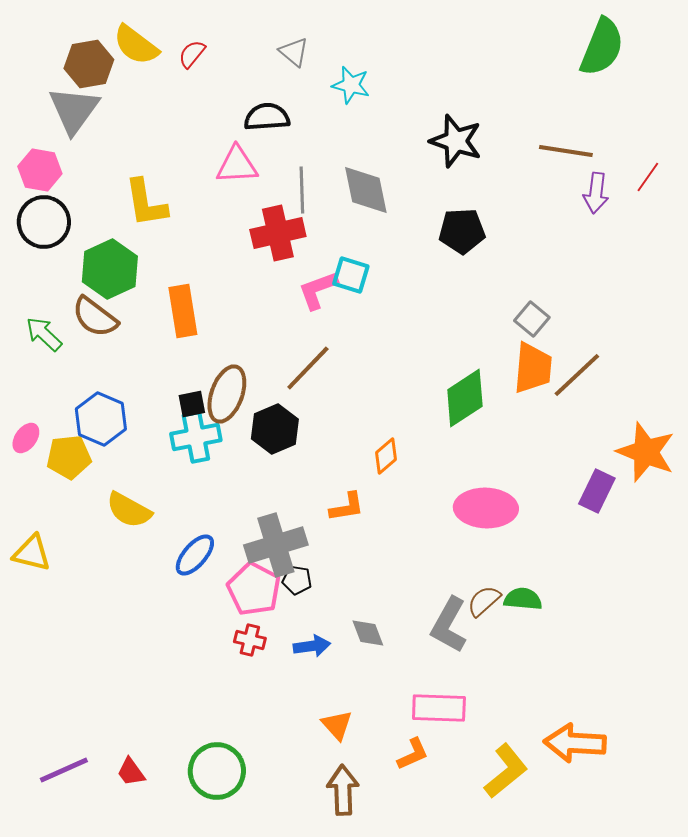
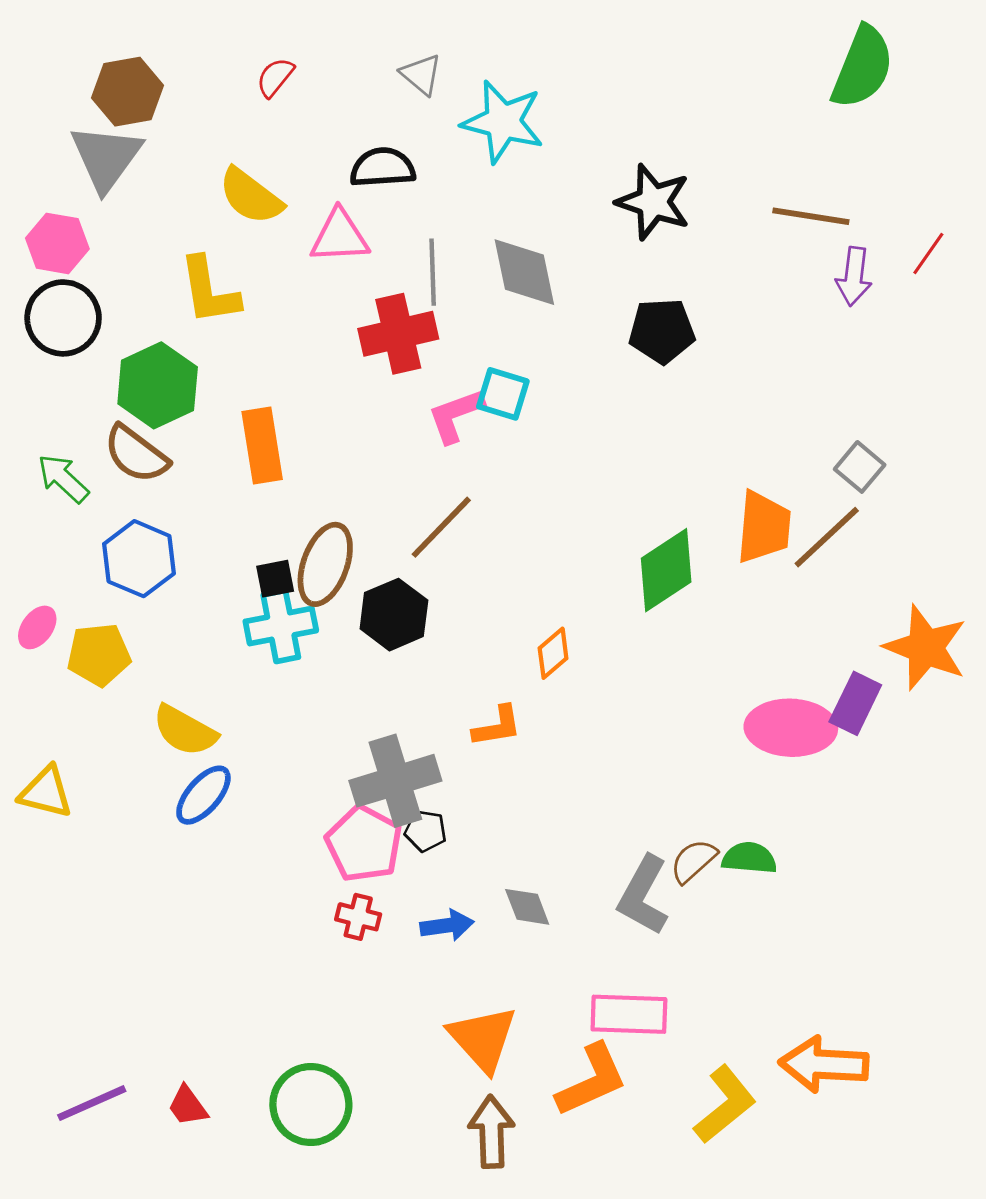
yellow semicircle: (136, 45) -> (251, 196), moved
cyan star: (351, 85) -> (503, 122), size x1.5
gray square: (532, 319) -> (860, 467), moved
blue hexagon: (101, 419) -> (139, 559), moved
pink ellipse: (486, 508) -> (791, 728), moved
blue ellipse: (195, 555) -> (203, 795), moved
orange triangle: (337, 725) -> (483, 1039), size x1.6
orange L-shape: (413, 754) -> (592, 1080), size x1.6

